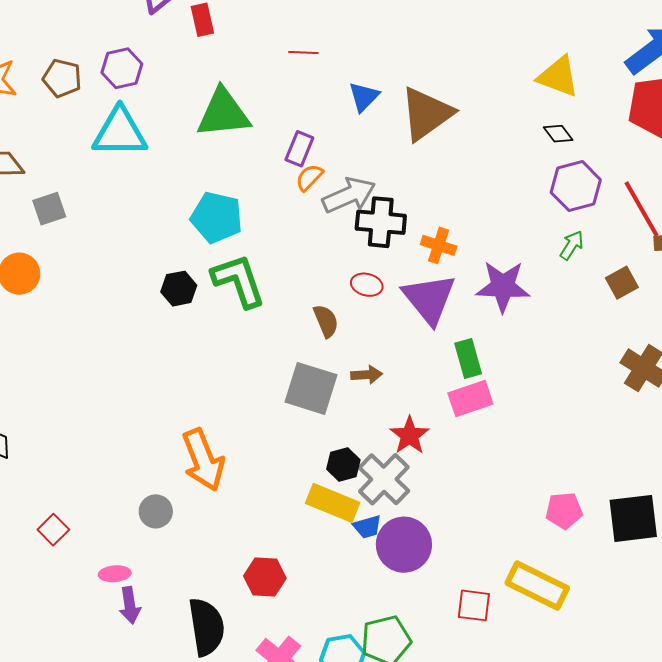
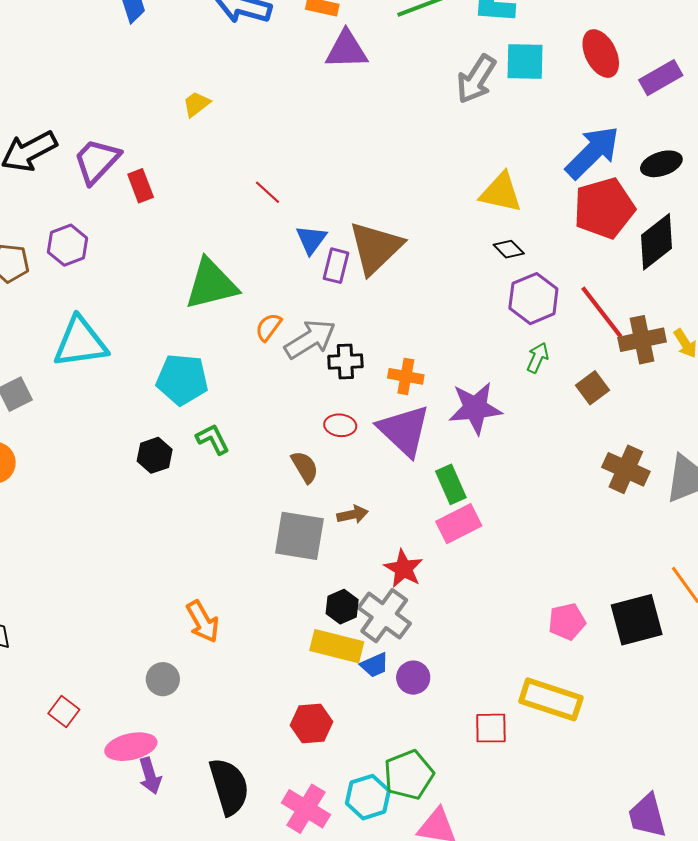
red line: (303, 53) -> (267, 192), moved, turned 48
green triangle: (223, 113) -> (211, 284), moved
cyan triangle: (120, 132) -> (80, 342), moved
purple rectangle: (299, 149) -> (336, 266), moved
black cross: (381, 222) -> (345, 361), size x0.7
green L-shape: (239, 281) -> (213, 439), size x0.6
orange arrow: (203, 460) -> (203, 622), size x0.7
purple circle: (404, 545) -> (413, 678), size x0.6
pink ellipse: (115, 574) -> (131, 747), size x1.6
red hexagon: (265, 577) -> (312, 724), moved

